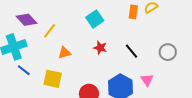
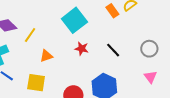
orange rectangle: (133, 12) -> (112, 11), turned -40
cyan square: (95, 19) -> (74, 20), size x1.4
pink triangle: (147, 80) -> (150, 77), moved

